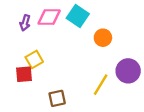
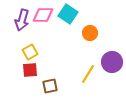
purple arrow: (25, 23) -> (22, 20), size x1.5
red square: (24, 74) -> (30, 70), moved

